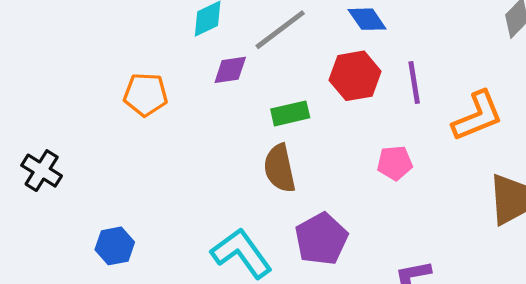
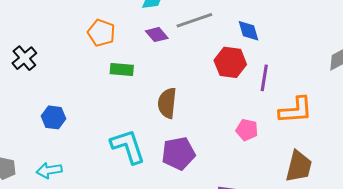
purple diamond: (230, 70) -> (157, 35), turned 40
green rectangle: (290, 113) -> (122, 70), moved
pink pentagon: (395, 163) -> (247, 130), moved

